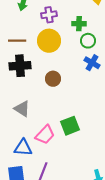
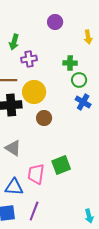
purple cross: (49, 15) -> (29, 59), moved
yellow circle: (49, 41) -> (34, 92), moved
pink trapezoid: (45, 135) -> (36, 174), turned 145

